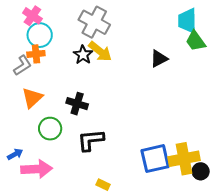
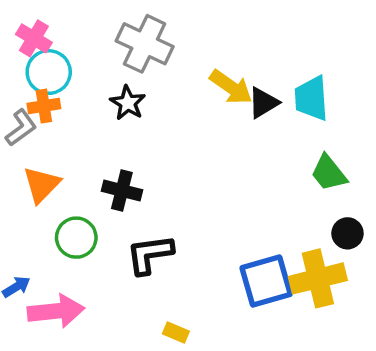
cyan trapezoid: (187, 21) -> (311, 98), moved
green trapezoid: (196, 41) -> (329, 173), moved
yellow arrow: (100, 51) -> (231, 87), moved
black circle: (201, 171) -> (347, 233), moved

